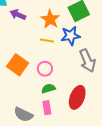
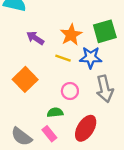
purple arrow: (18, 15) -> (35, 38), moved
pink circle: (45, 69) -> (70, 91), moved
pink rectangle: (47, 108) -> (49, 134), turned -40

